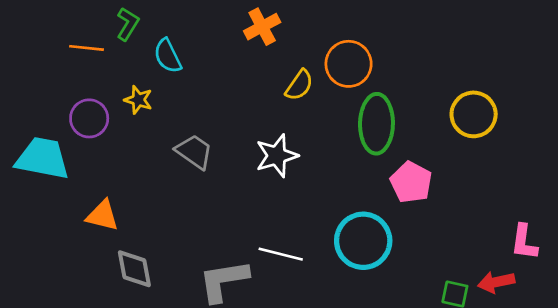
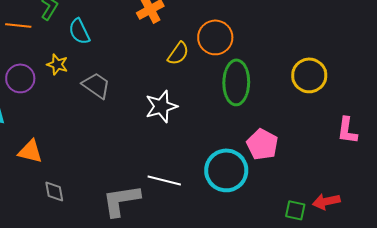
gray trapezoid: (194, 152) -> (96, 85), moved
pink pentagon: (411, 182) -> (262, 144), moved
pink L-shape: (524, 242) -> (347, 130), moved
gray diamond: (134, 269) -> (54, 191), size x0.7

